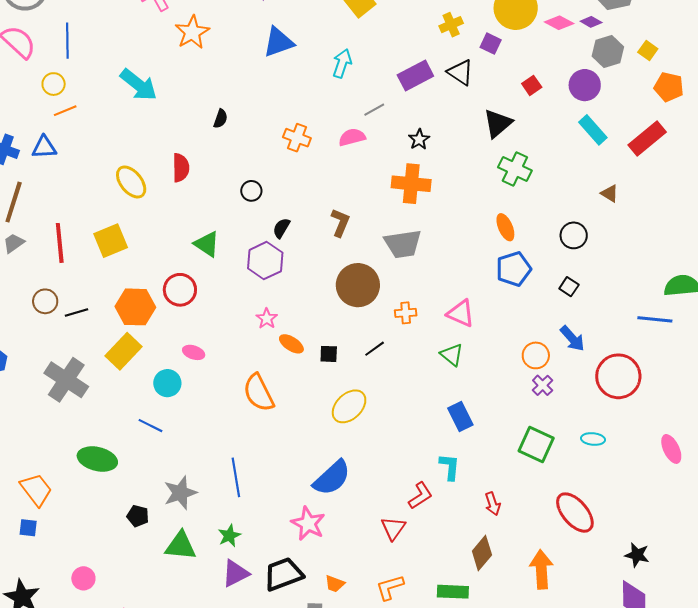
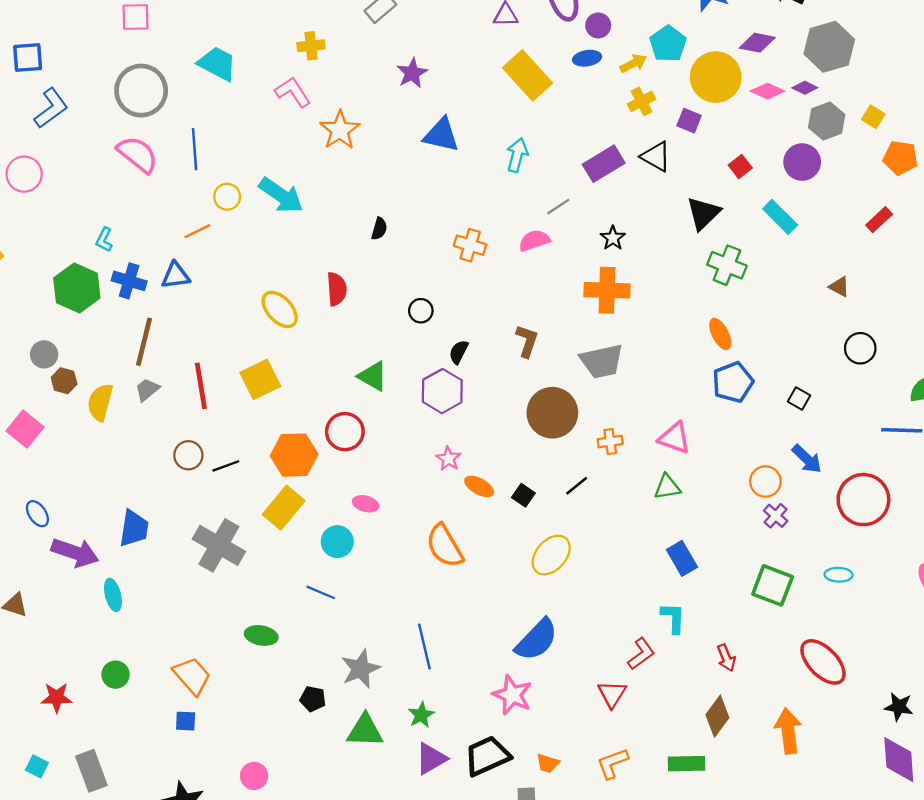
blue triangle: (278, 42) -> (441, 135), turned 36
yellow circle: (54, 84) -> (227, 197), moved
cyan rectangle: (593, 130) -> (780, 217), moved
red rectangle: (647, 138) -> (879, 220), size x0.6
black circle: (574, 235) -> (860, 348), moved
black square: (329, 354) -> (523, 495), turned 36
green triangle: (452, 355) -> (667, 487), turned -45
green ellipse: (97, 459) -> (261, 635), size x0.7

